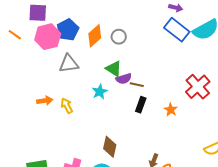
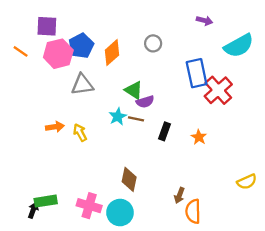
blue rectangle: (177, 30) -> (197, 73), moved, turned 40
gray circle: (119, 37) -> (153, 43), moved
brown line: (137, 85) -> (136, 119), moved
red cross: (198, 87) -> (218, 90), moved

